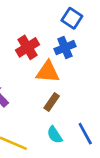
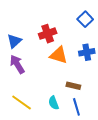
blue cross: (65, 48) -> (87, 52), moved
brown rectangle: (52, 102) -> (73, 86), moved, turned 56

